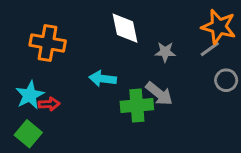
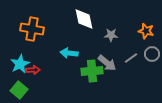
orange star: (219, 27) -> (146, 31), moved, size x0.7
gray line: (210, 49) -> (131, 58), moved

